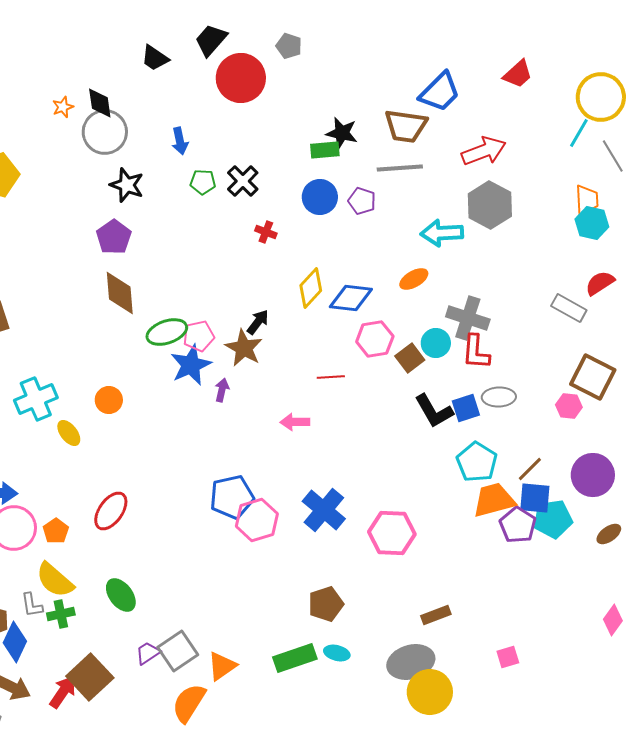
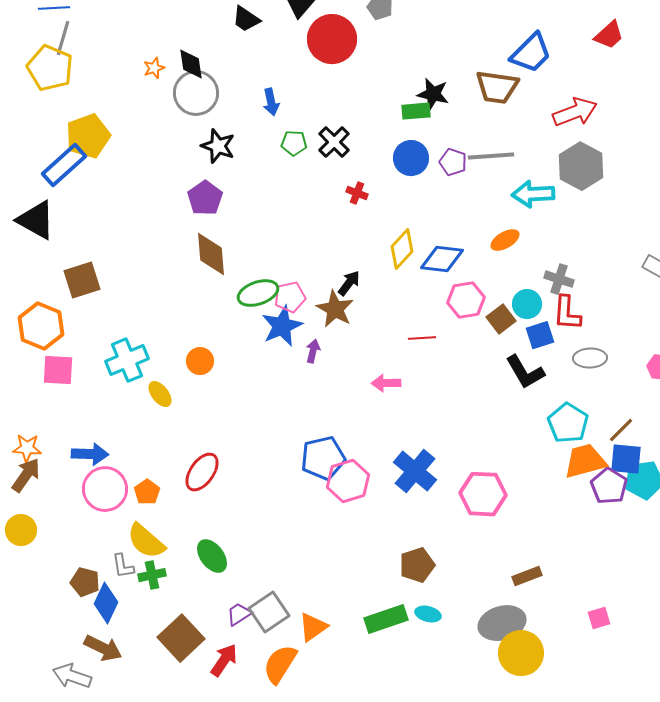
gray line: (400, 168) -> (491, 156), moved
gray cross: (468, 318) -> (559, 279), size x0.7
blue square: (466, 408) -> (540, 335), moved
red arrow: (63, 692) -> (224, 660), moved

